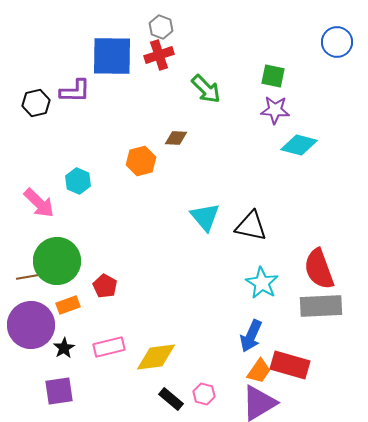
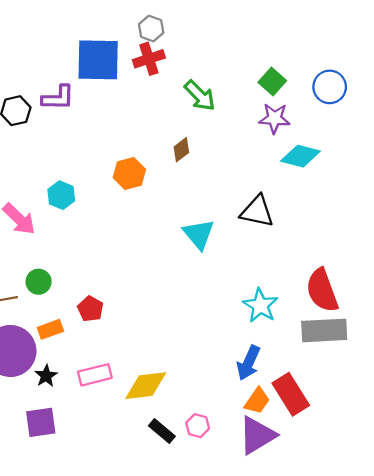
blue circle: (337, 42) -> (330, 87), moved
green square: (273, 76) -> (272, 82), turned 30
brown diamond: (176, 138) -> (181, 150), moved, turned -40
black triangle: (251, 226) -> (257, 211), moved
green circle: (57, 261) -> (39, 282), size x0.5
red rectangle: (290, 365) -> (291, 394), turned 42

